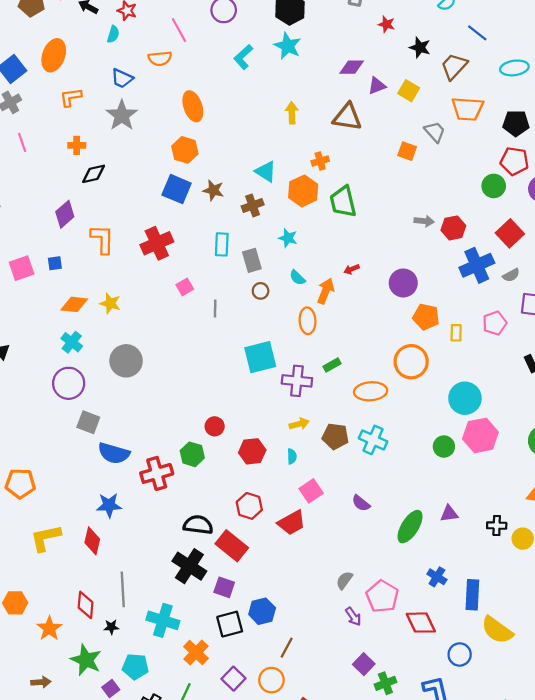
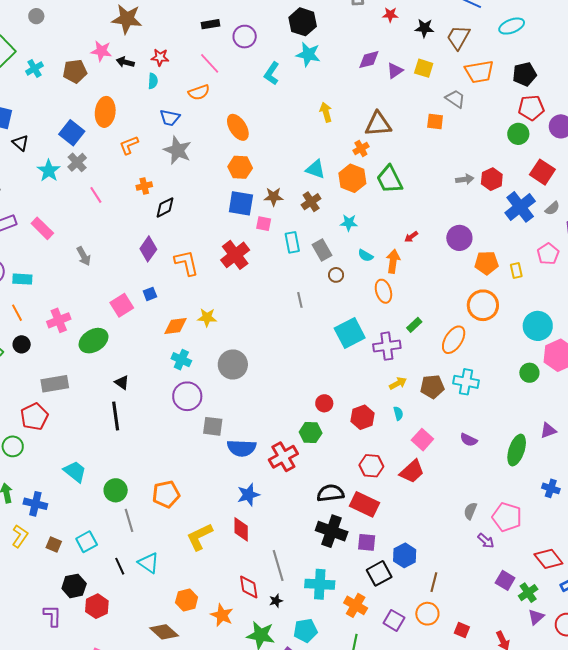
brown triangle: (347, 117) -> (378, 124), moved
pink square: (185, 287) -> (264, 224), moved, turned -35
orange ellipse: (371, 391) -> (454, 340), turned -40
red diamond: (421, 623) -> (548, 559), moved

